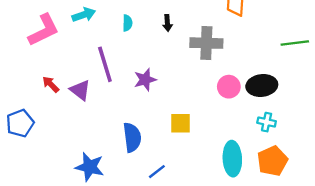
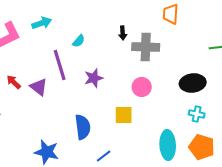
cyan semicircle: (127, 23) -> (79, 41), moved, turned 40
black arrow: (167, 23) -> (123, 33), moved
pink circle: (229, 87) -> (142, 87), moved
orange pentagon: (272, 161) -> (202, 147), turned -30

